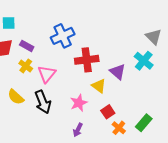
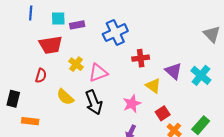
purple rectangle: (27, 46) -> (77, 25), moved, turned -40
red cross: (87, 60) -> (141, 58), size x0.7
cyan cross: (144, 61) -> (201, 75), moved
pink triangle: (47, 74) -> (98, 73), turned 30

